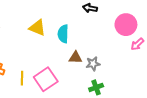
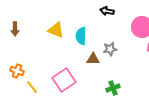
gray star: (93, 64) -> (110, 49), moved
yellow line: (22, 78) -> (32, 87), moved, turned -40

